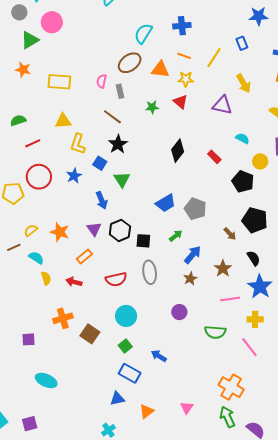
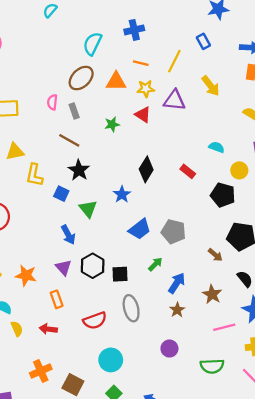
purple triangle: (222, 105) -> (174, 100), moved
blue star: (74, 176) -> (122, 194), moved
orange rectangle: (84, 256) -> (57, 299), turned -63

